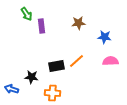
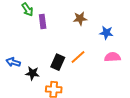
black rectangle: (56, 66) -> (58, 62), turned -56
blue arrow: (11, 89) -> (13, 62), moved

